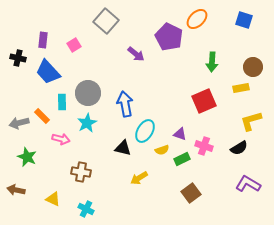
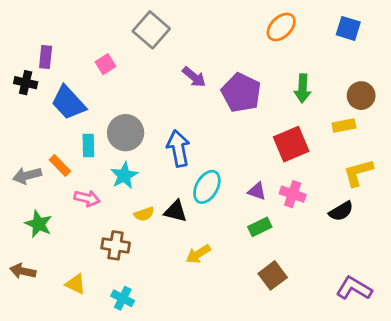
purple pentagon: (169, 37) -> (241, 93), moved
purple rectangle: (43, 40) -> (46, 57), moved
pink cross: (204, 146) -> (293, 194), moved
yellow semicircle: (162, 150) -> (144, 214), moved
purple L-shape: (248, 184) -> (354, 288), moved

